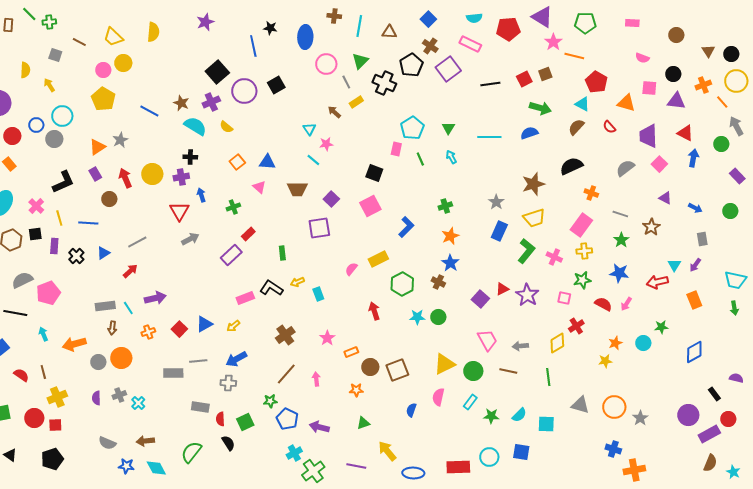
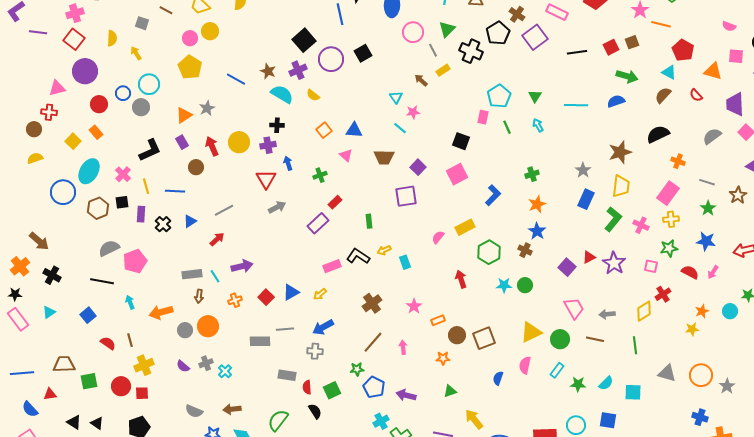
yellow trapezoid: (534, 218) -> (621, 186), turned -65
purple semicircle: (96, 398) -> (183, 366), turned -48

